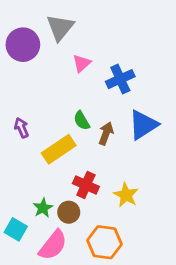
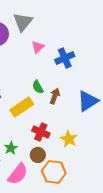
blue triangle: (143, 125) -> (88, 101), moved
brown circle: (69, 212) -> (38, 155), moved

